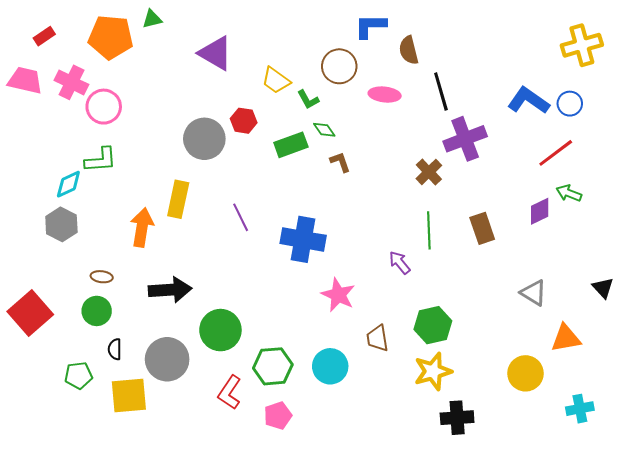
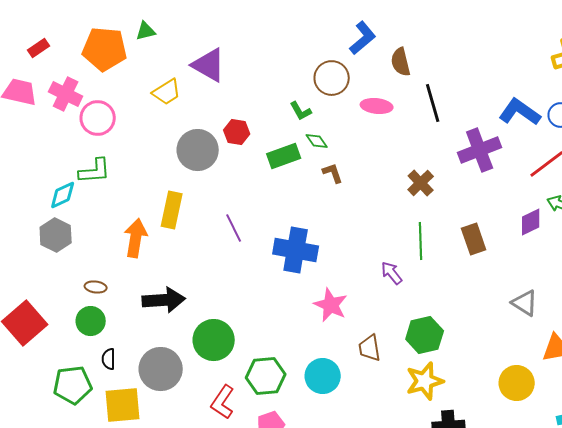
blue L-shape: (370, 26) -> (363, 38), turned 140
yellow trapezoid: (276, 80) -> (167, 92), moved, turned -68
purple cross: (465, 139) -> (480, 150), moved
green pentagon: (79, 375) -> (73, 385), size x1.4

